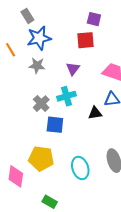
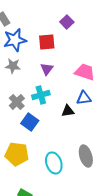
purple square: (94, 19) -> (67, 22), turned 32
red square: (86, 40) -> (47, 42), moved
blue square: (55, 125) -> (30, 122), turned 30

